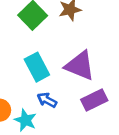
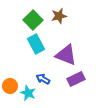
cyan rectangle: (37, 67) -> (36, 44), moved

